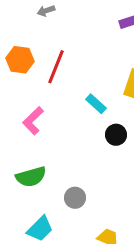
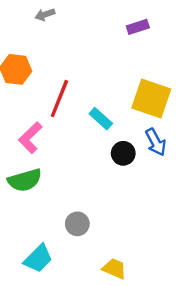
red line: (56, 67) -> (59, 98), moved
green semicircle: (31, 177) -> (25, 180), moved

